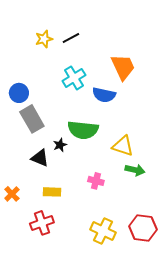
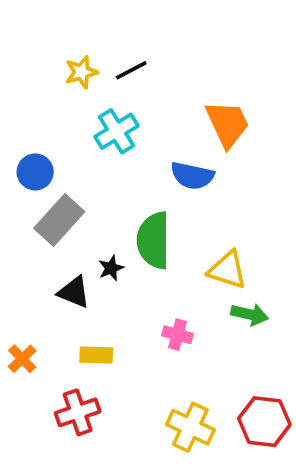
cyan cross: (74, 78) -> (116, 131), moved
gray rectangle: (32, 119) -> (59, 220), turned 72
green semicircle: (83, 130) -> (153, 240), turned 84

